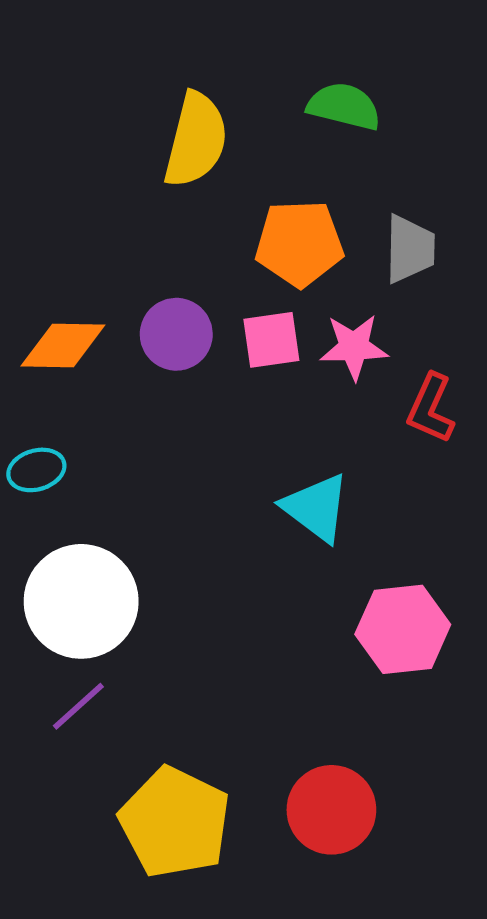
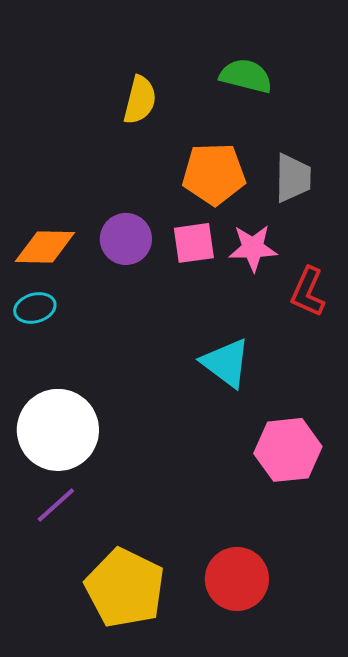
yellow semicircle: (196, 140) -> (140, 100), size x0.7
cyan ellipse: (36, 470) -> (35, 308), moved

